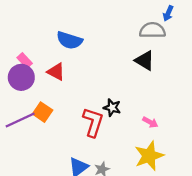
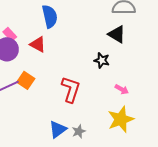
blue semicircle: (69, 40) -> (50, 16), turned -120
black star: (112, 108) -> (102, 60), moved

